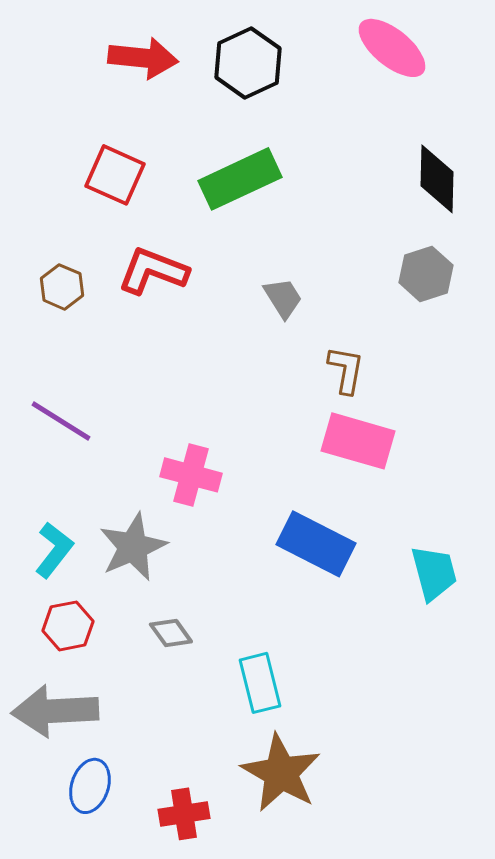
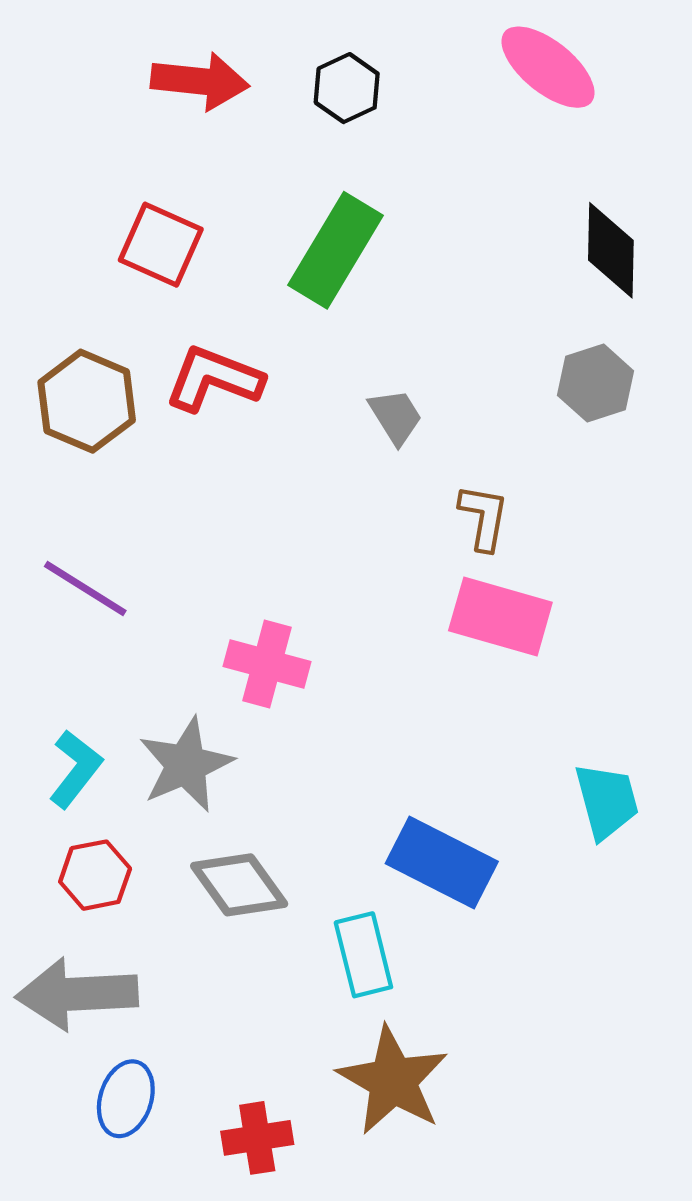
black hexagon: (248, 63) -> (347, 88), size x0.7
green rectangle: (240, 179) -> (336, 250), turned -34
brown hexagon: (62, 287) -> (87, 401), size x1.6
blue rectangle: (316, 544) -> (442, 863), moved
gray diamond: (171, 633) -> (239, 885), size x1.6

